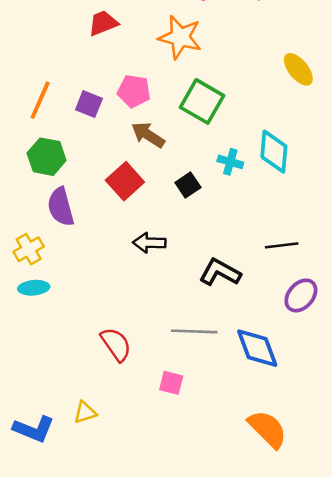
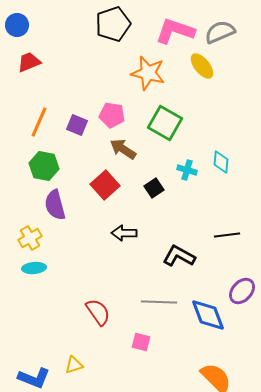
red trapezoid: (103, 23) -> (29, 62), moved
yellow ellipse: (298, 69) -> (202, 66), moved
cyan diamond: (274, 152) -> (221, 162), size x0.7
purple ellipse: (301, 295) -> (242, 291), moved

